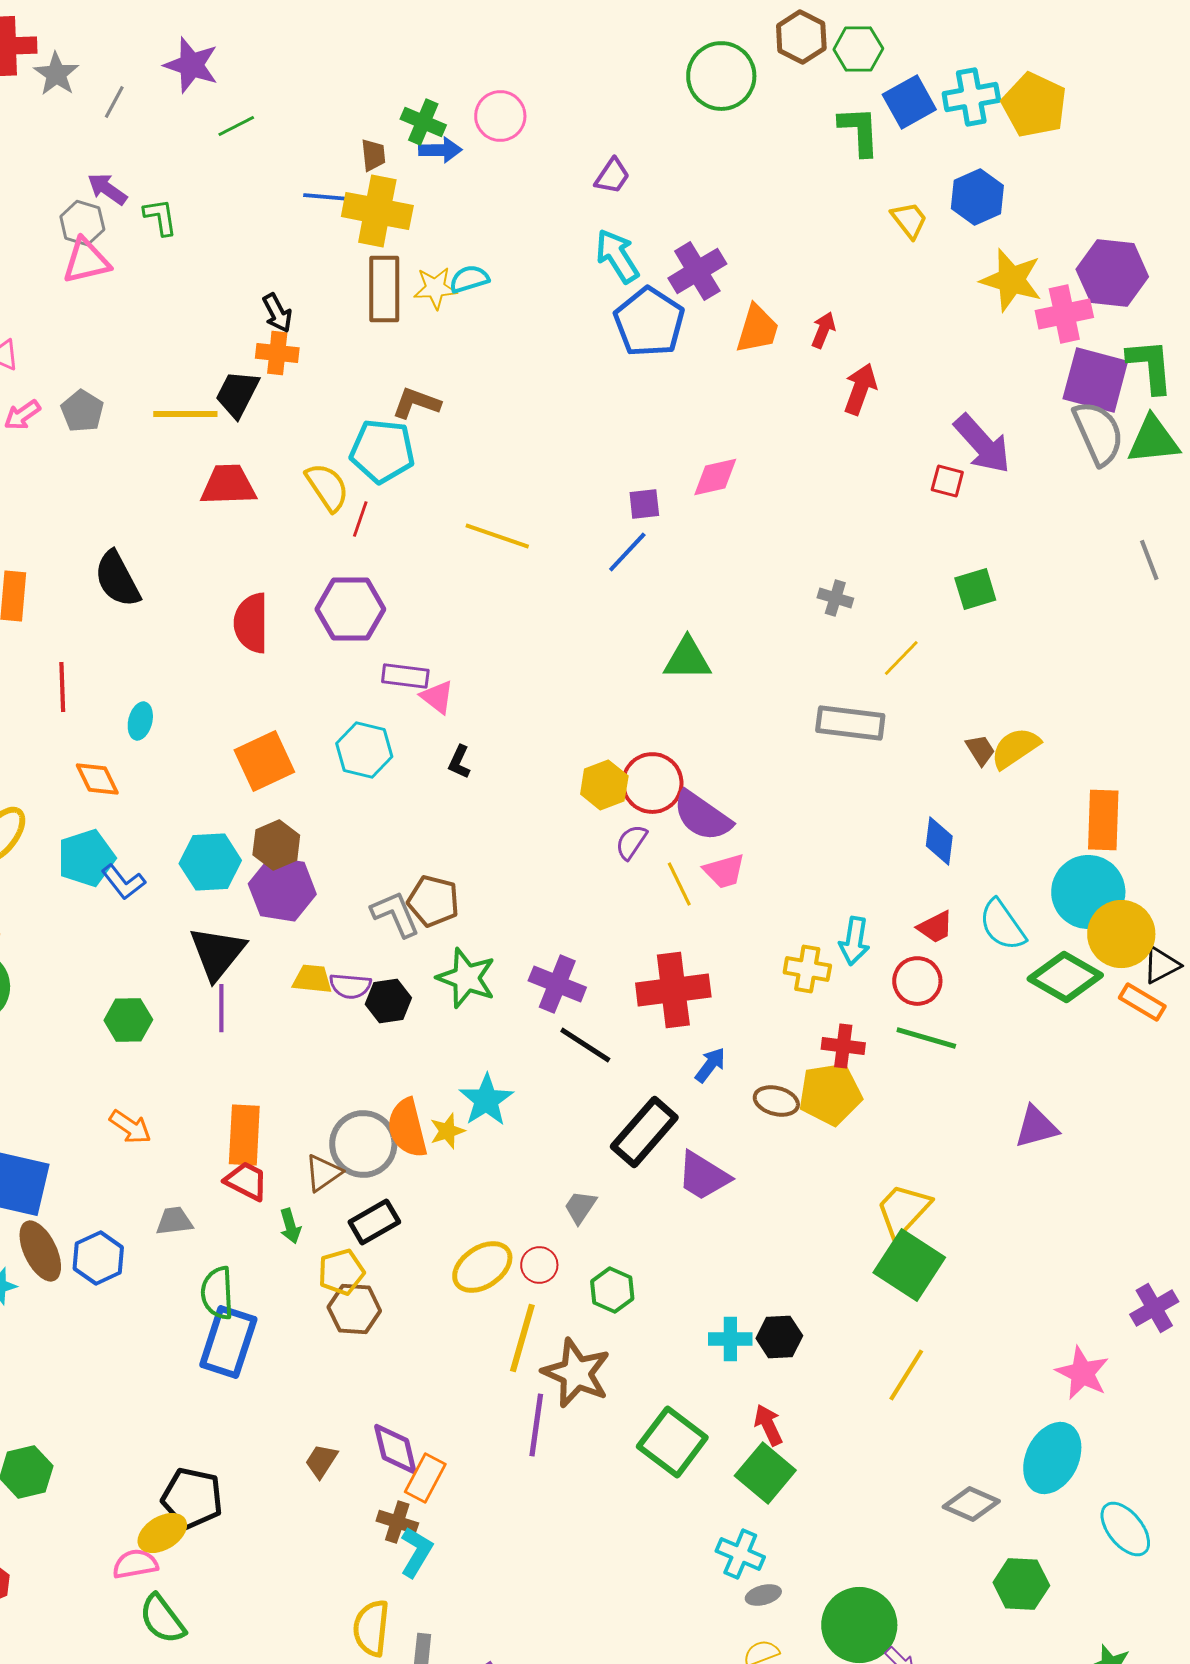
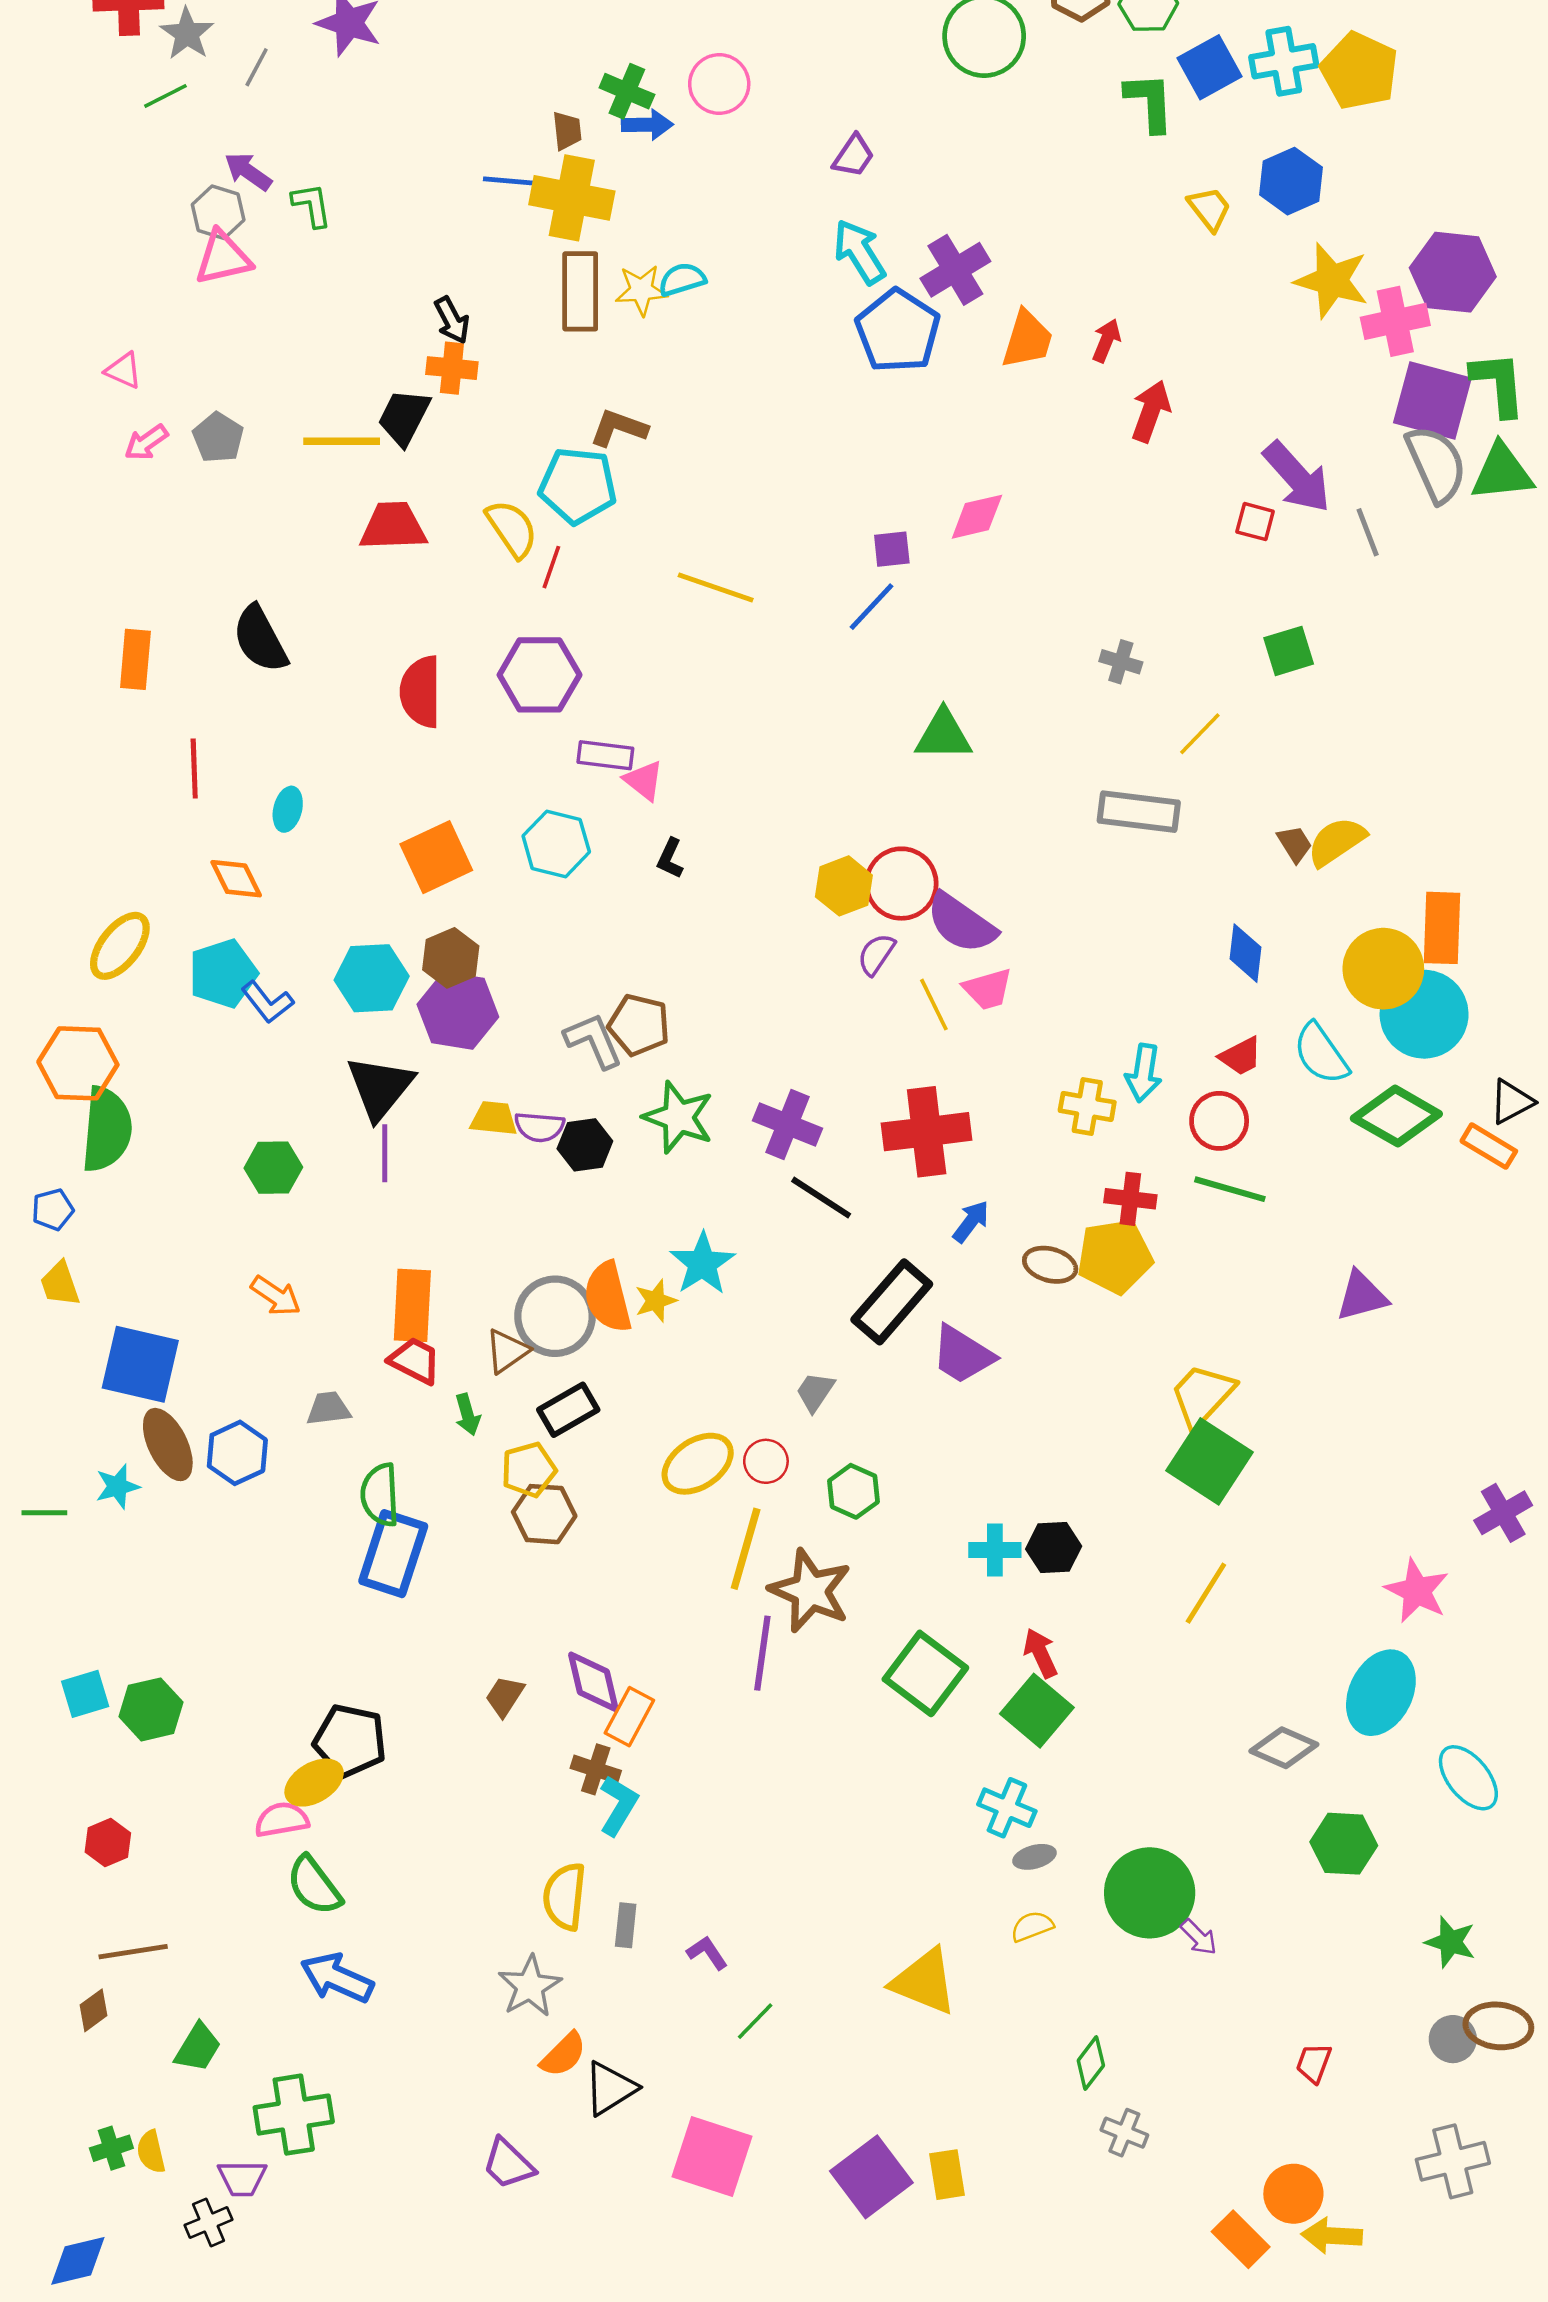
green line: (236, 126) -> (165, 96), moved
gray line: (1149, 560) -> (1368, 532), moved
yellow circle: (1121, 934) -> (1383, 969), moved

